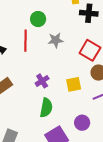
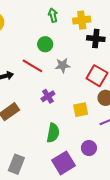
red line: (25, 41) -> (32, 66), turned -60
purple cross: (42, 81) -> (48, 96), moved

